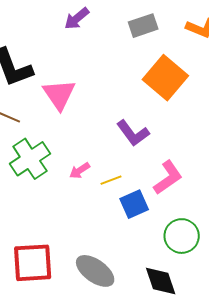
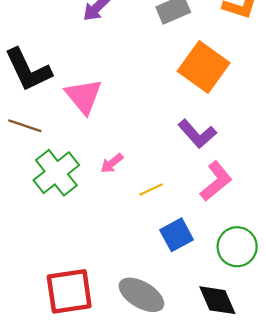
purple L-shape: (133, 133) -> (197, 134), moved
pink arrow: (80, 171) -> (112, 163), moved
blue square: (134, 204) -> (177, 235), moved

